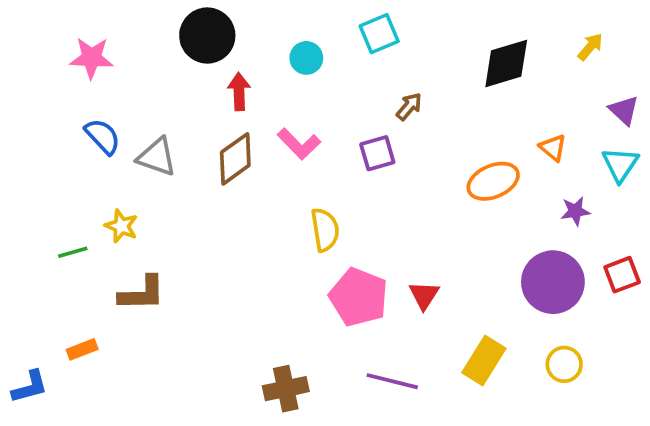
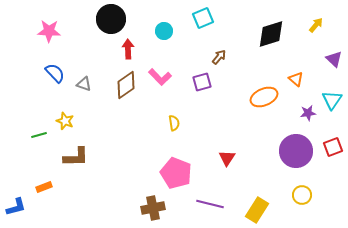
gray triangle: (157, 157) -> (84, 84), size x0.7
cyan triangle: (620, 164) -> (332, 100), moved
yellow semicircle: (325, 230) -> (174, 123), size x0.7
pink pentagon: (359, 297) -> (176, 173), moved
yellow rectangle: (484, 361) -> (257, 210), moved

